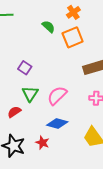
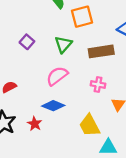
green triangle: (30, 94) -> (63, 44), moved

